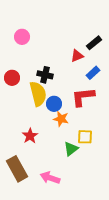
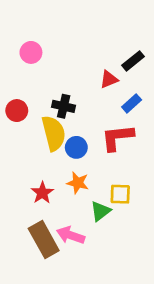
orange star: (61, 119) -> (78, 183), moved
brown rectangle: (17, 169) -> (44, 239), moved
pink arrow: (50, 178) -> (71, 235), moved

